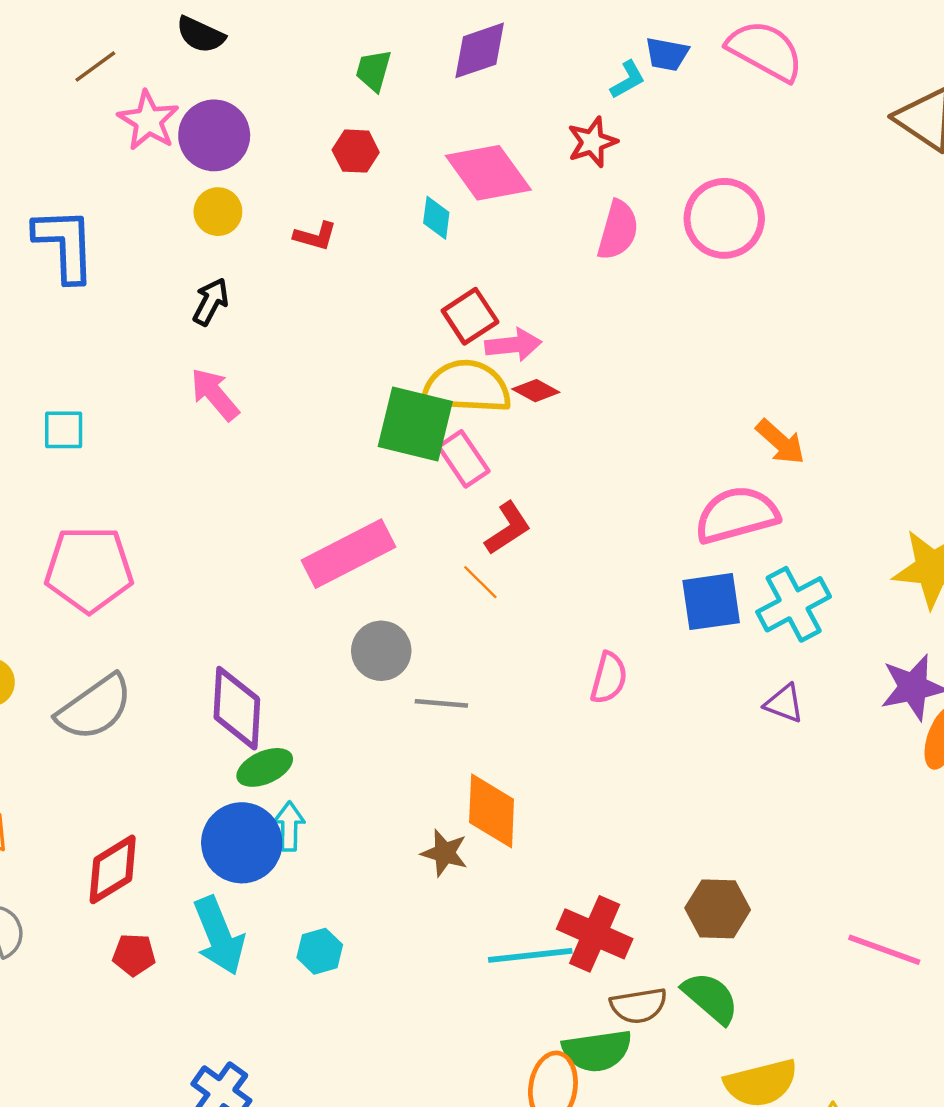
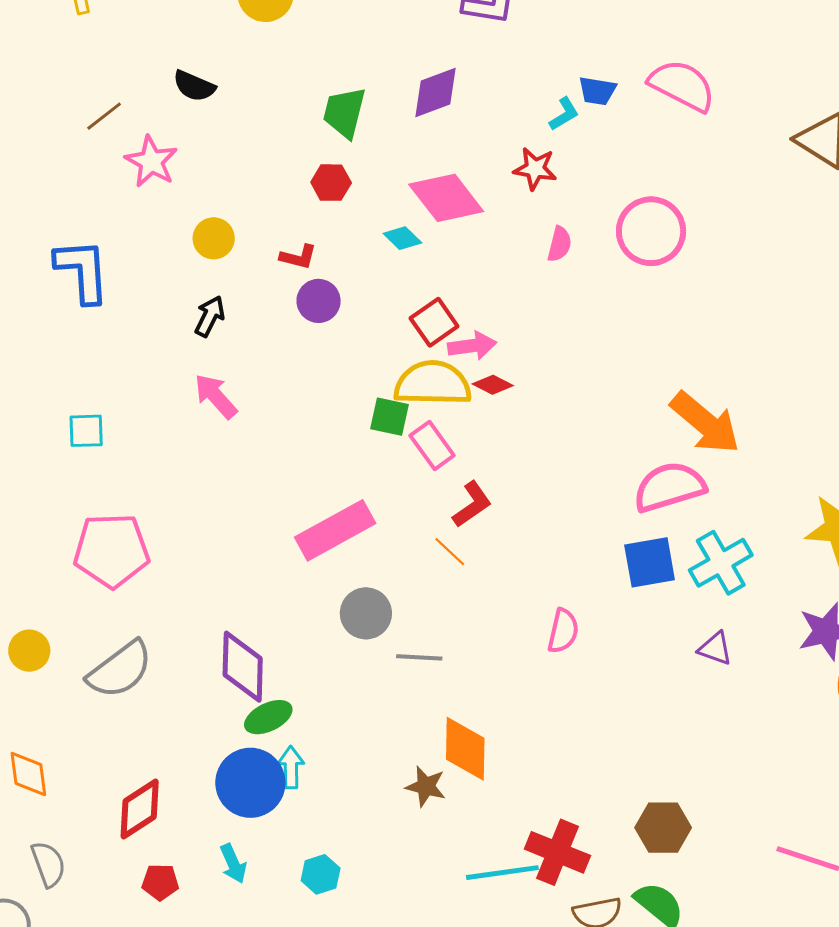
green trapezoid: (373, 70) -> (344, 112), size x1.4
purple circle: (214, 135) -> (319, 301), moved, size x0.7
red star: (592, 142) -> (535, 169), turned 30
cyan diamond: (436, 218) -> (402, 238), turned -51
pink semicircle: (618, 230) -> (560, 244), size x0.7
green square: (415, 424) -> (390, 417), size x0.6
orange arrow: (780, 442) -> (705, 423), size x1.6
cyan arrow: (219, 936) -> (233, 864), size x0.6

